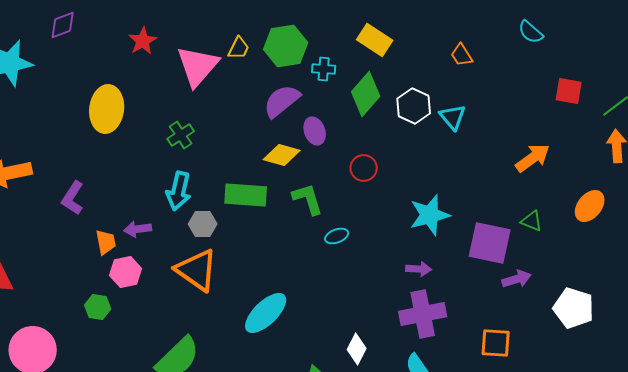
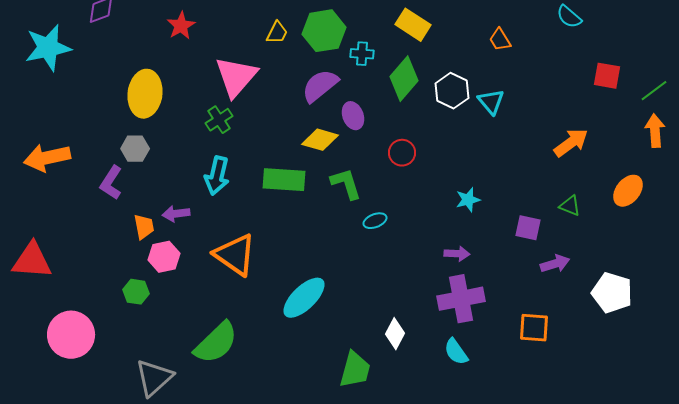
pink triangle: (198, 66) -> (236, 77), moved
cyan star: (430, 215) -> (468, 200), size x0.6
gray hexagon: (203, 224) -> (135, 149), moved
purple square: (490, 243) -> (528, 228), size x0.6

